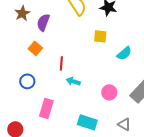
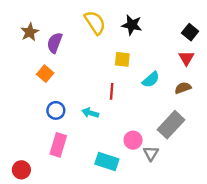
red line: (61, 63) -> (112, 91), moved
blue circle: (27, 81) -> (56, 110), moved
pink circle: (109, 92) -> (133, 140), moved
gray triangle: (124, 124) -> (151, 153), moved, turned 32

